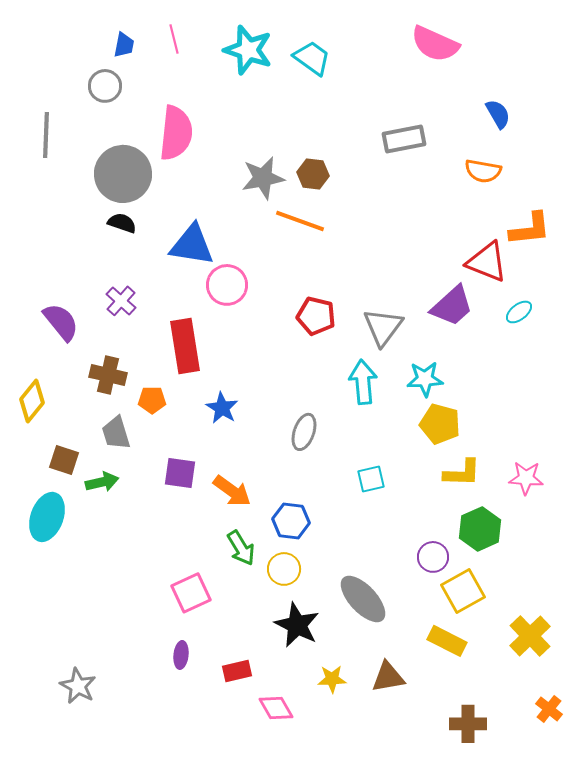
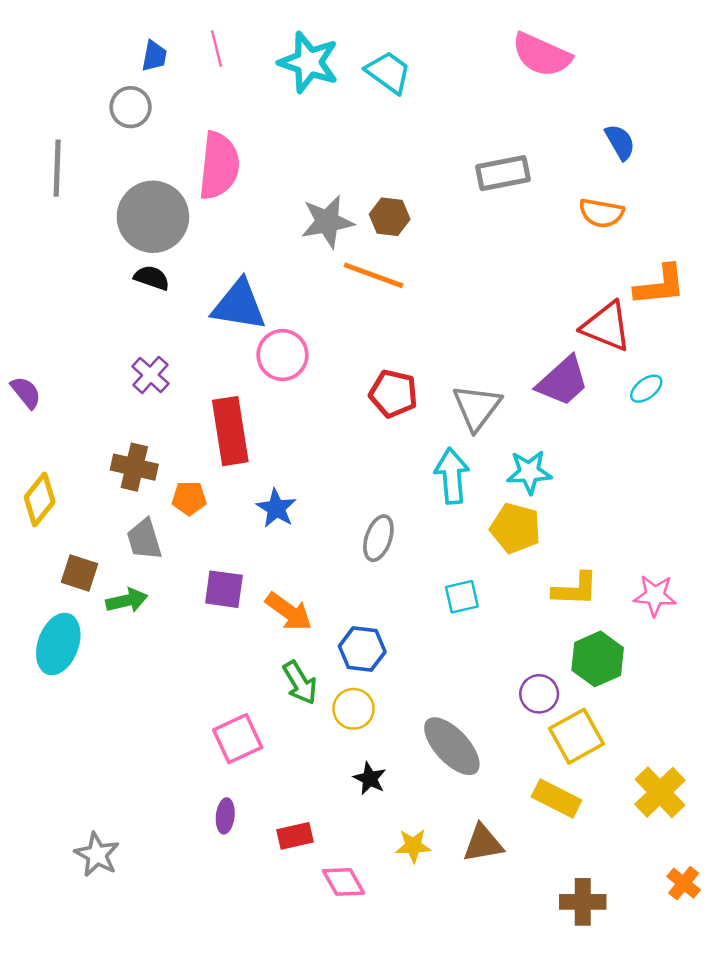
purple semicircle: (61, 322) -> (26, 392), moved, size x0.7
yellow pentagon: (440, 424) -> (515, 528), moved
black star: (297, 625) -> (370, 779), size x0.6

